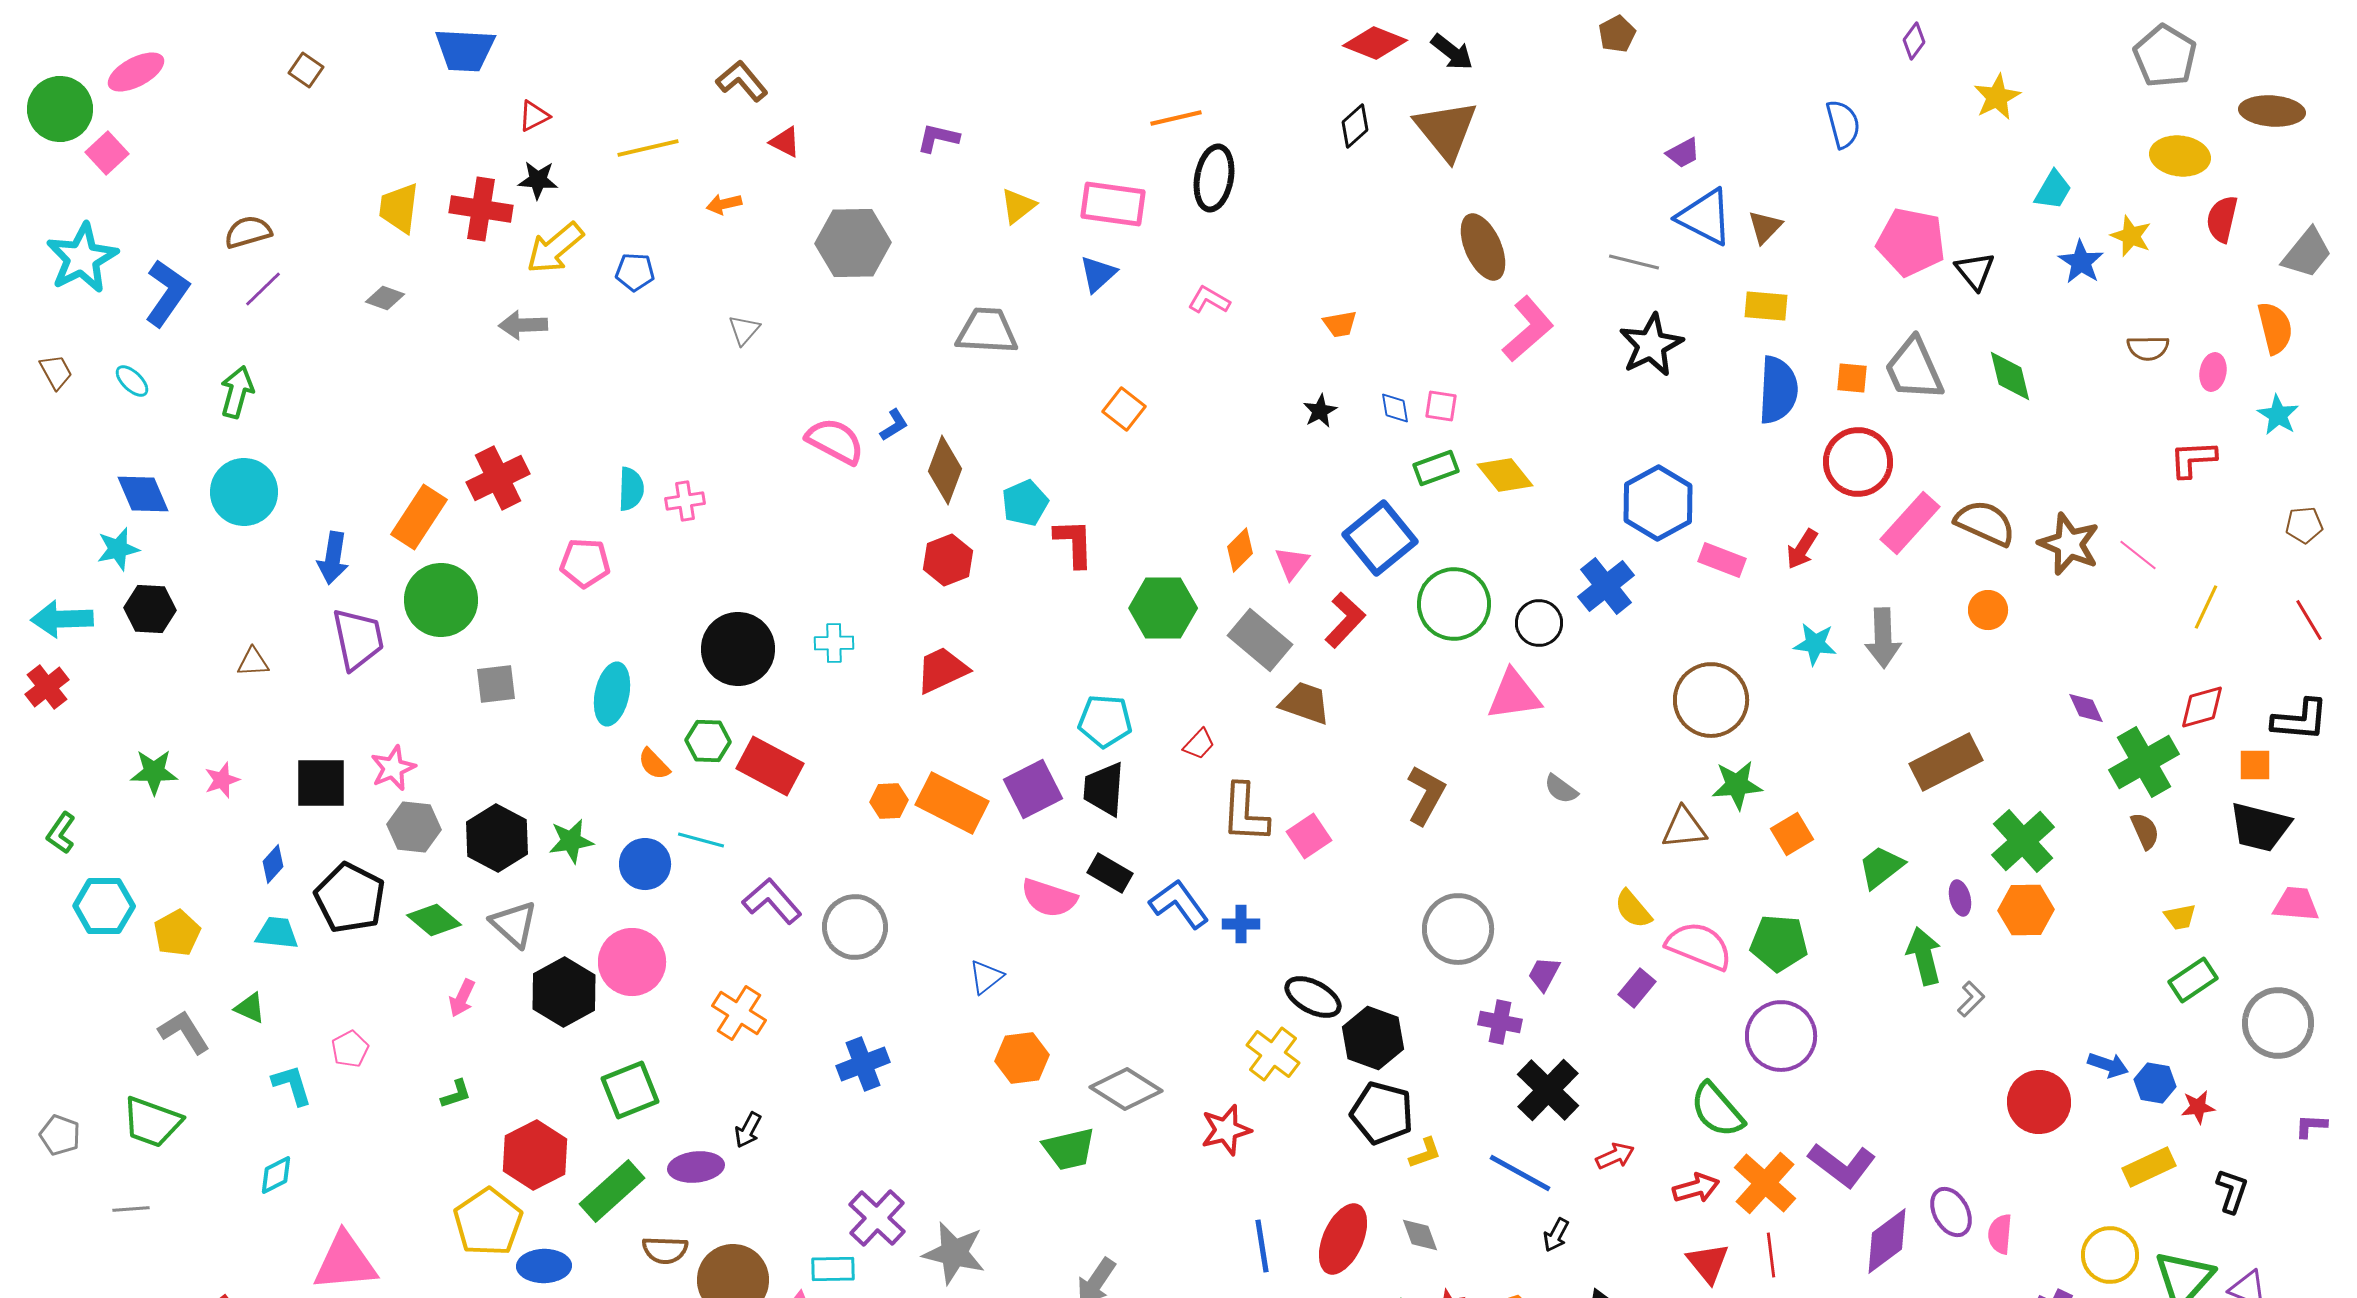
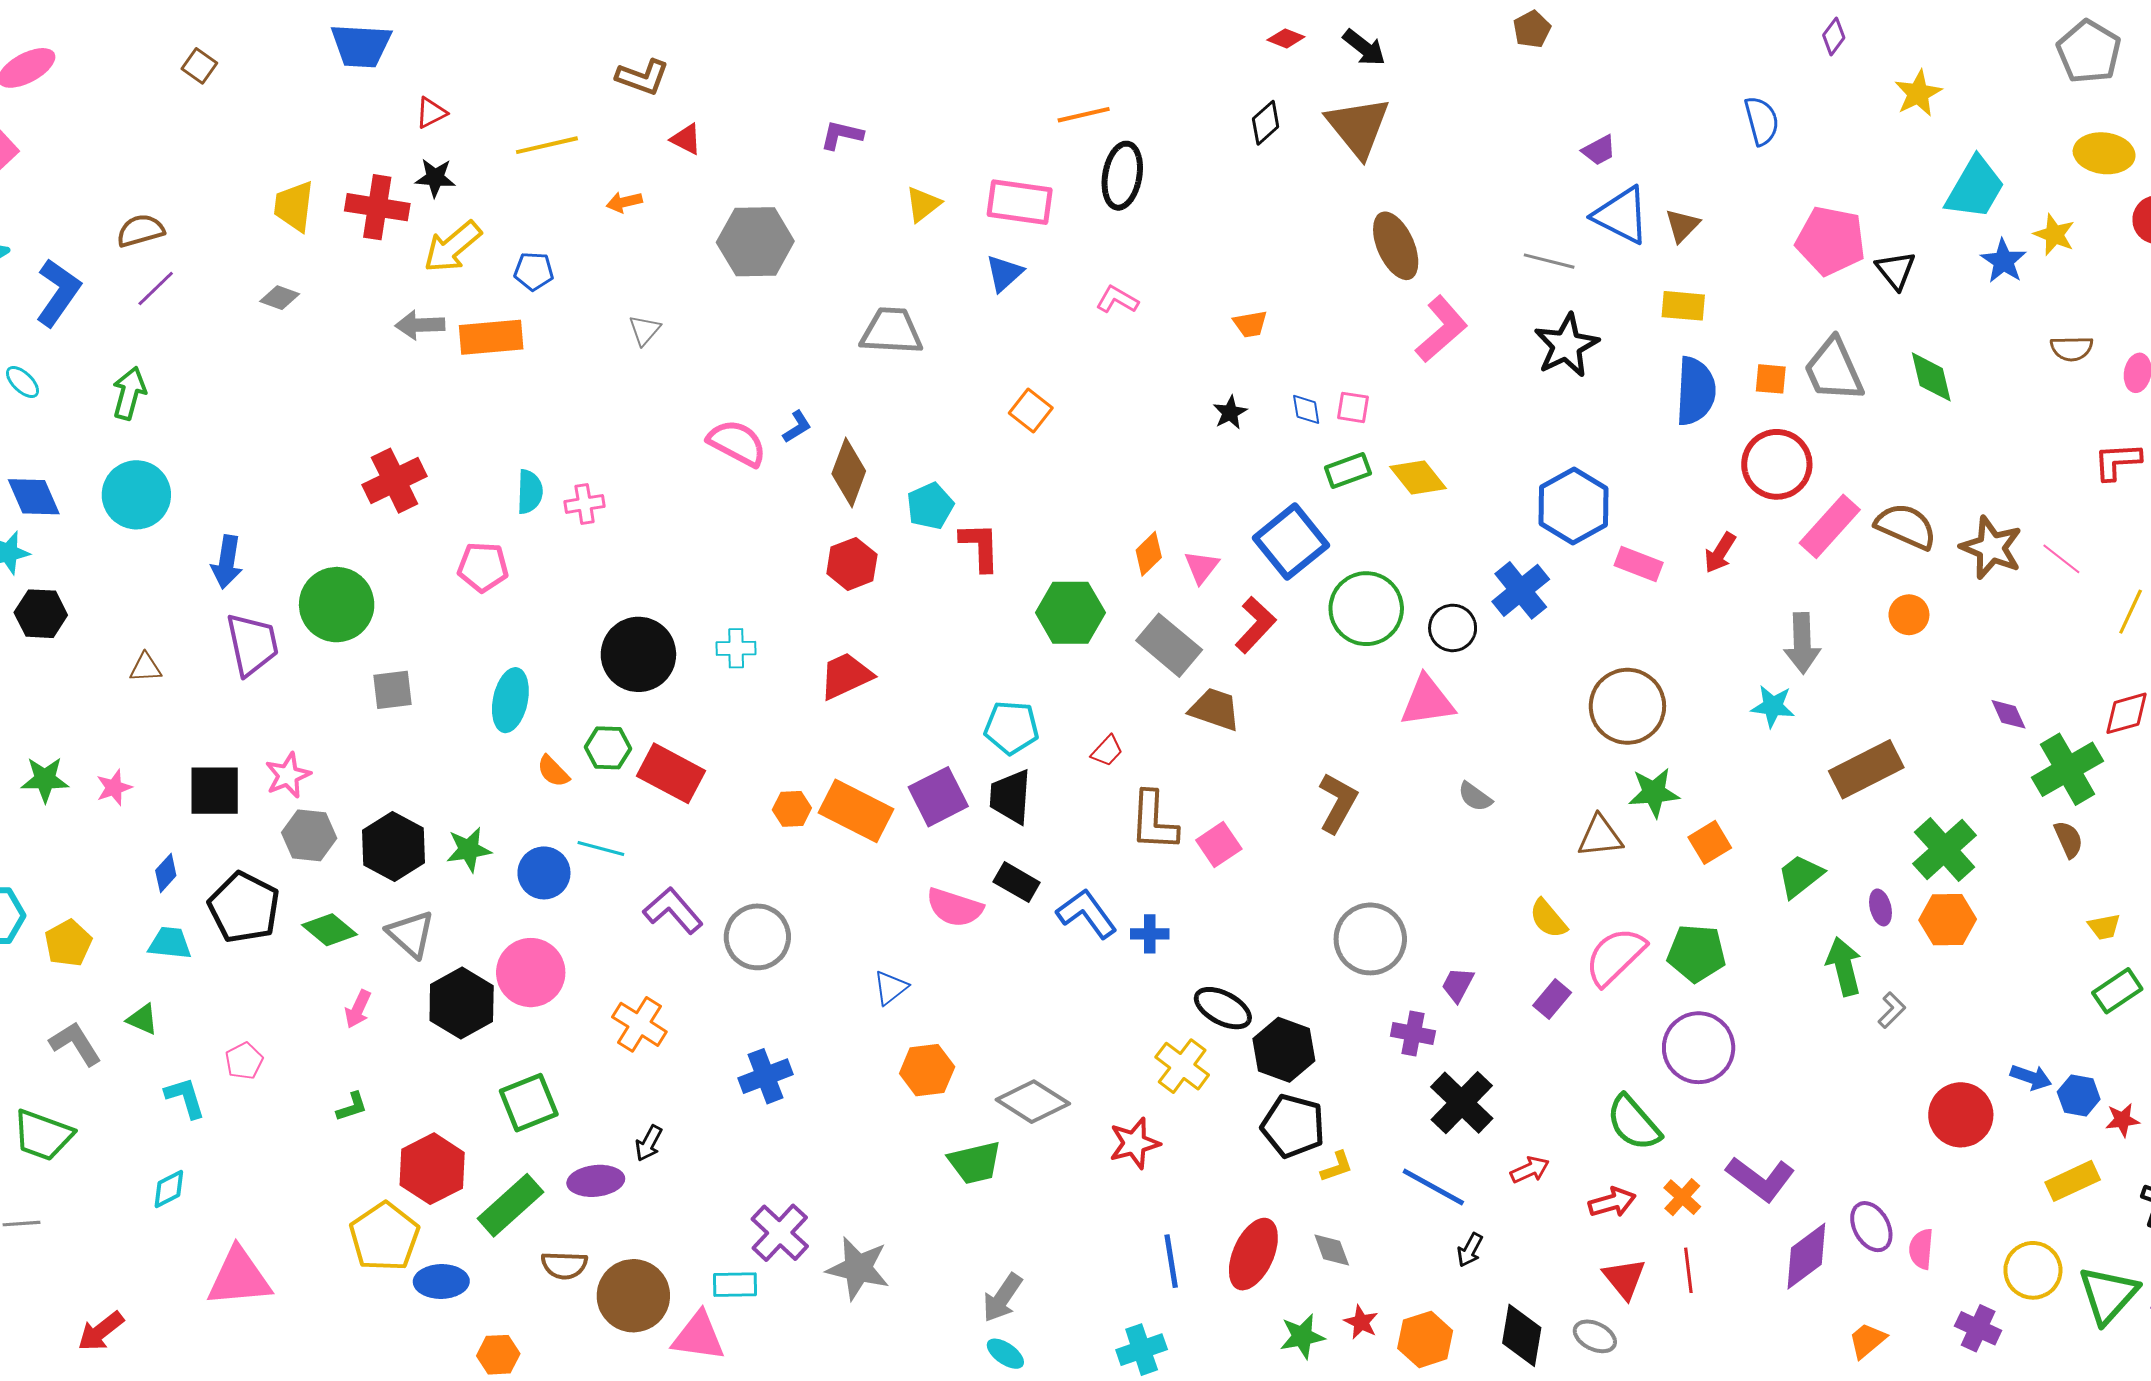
red diamond: (1375, 43) -> (1286, 38), size x0.6
brown L-shape: (742, 81) -> (643, 77), turned 150
cyan trapezoid: (2053, 190) -> (1975, 188), size x1.6
orange rectangle: (419, 517) -> (491, 337), moved, turned 52
cyan star: (1815, 644) -> (1773, 706), moved
pink semicircle: (1699, 946) -> (1615, 956), turned -66
orange cross: (1765, 1183) -> (1682, 1197), size x0.6

